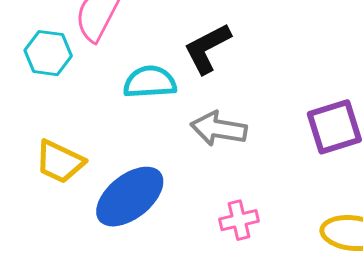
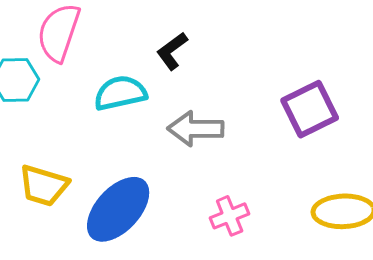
black L-shape: (207, 48) -> (172, 51), size x0.7

